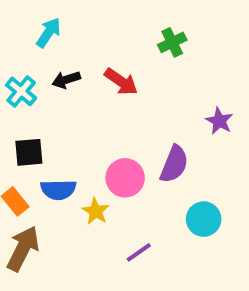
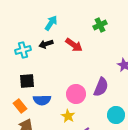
cyan arrow: (49, 33) -> (51, 23), moved
cyan cross: (21, 91) -> (23, 50), turned 35
yellow star: (96, 211) -> (68, 116), moved

